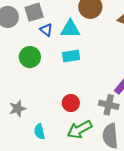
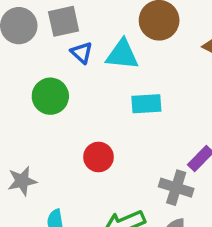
cyan rectangle: (71, 56) -> (146, 104), moved
red circle: (71, 103) -> (99, 157), moved

